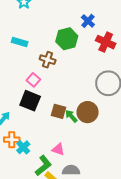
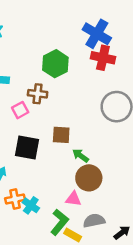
blue cross: (88, 21) -> (97, 34), moved, size x1.6
pink square: (33, 80) -> (20, 110), moved, turned 32
brown square: (59, 111) -> (61, 135), moved
brown circle: (88, 112) -> (89, 178), moved

